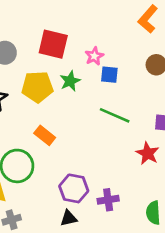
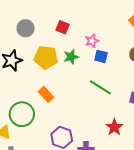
red square: (53, 44) -> (63, 27), size x0.6
red star: (148, 153) -> (114, 127), moved

